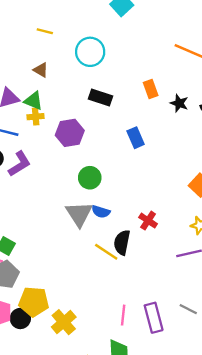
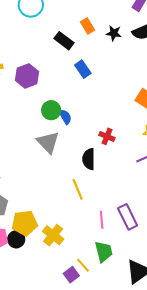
black rectangle: (101, 97) -> (64, 41), moved, turned 30
blue semicircle: (101, 212) -> (65, 117), moved, turned -126
yellow line: (106, 252) -> (78, 189), moved, turned 45

